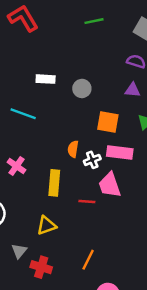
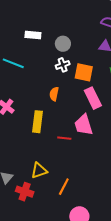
pink rectangle: (120, 152) -> (93, 98), turned 55
white cross: (92, 160) -> (63, 65), moved
yellow triangle: (46, 225) -> (39, 171), moved

